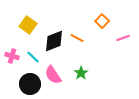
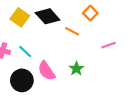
orange square: (102, 21) -> (90, 13), moved
pink line: (123, 38) -> (108, 45), moved
black diamond: (54, 41) -> (48, 16), moved, turned 70

